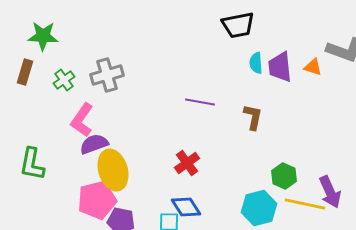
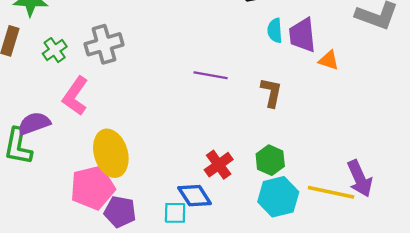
orange triangle: (313, 67) -> (329, 60), moved
purple semicircle: (94, 144) -> (34, 123), moved
red cross: (187, 163) -> (219, 165), moved
green hexagon: (284, 176) -> (270, 160), moved

